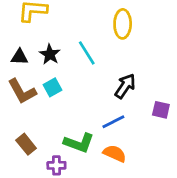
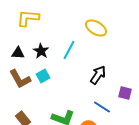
yellow ellipse: (123, 24) -> (96, 28), turned -60
cyan line: (87, 53) -> (69, 50), turned 60
blue line: (113, 122) -> (102, 107), moved, turned 60

